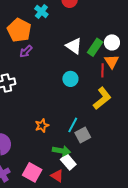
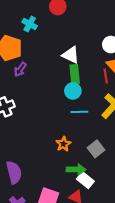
green rectangle: (95, 47) -> (75, 74), moved, turned -30
cyan line: (73, 125) -> (79, 112), moved, turned 70
orange star: (42, 126) -> (63, 144), moved

